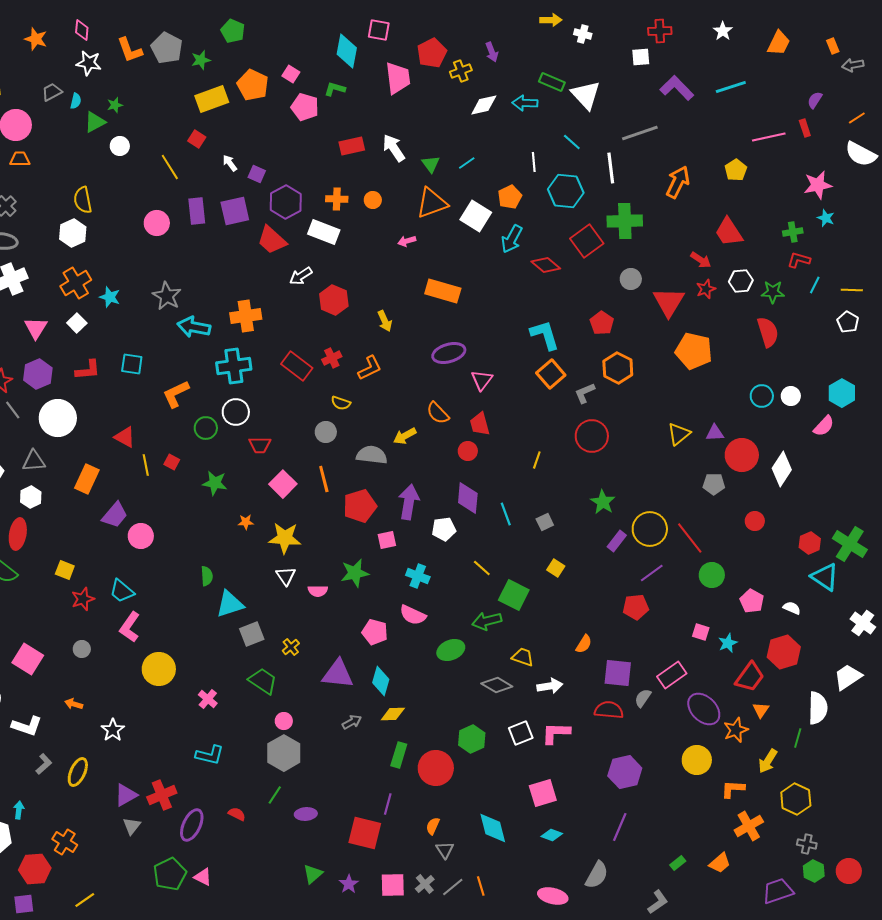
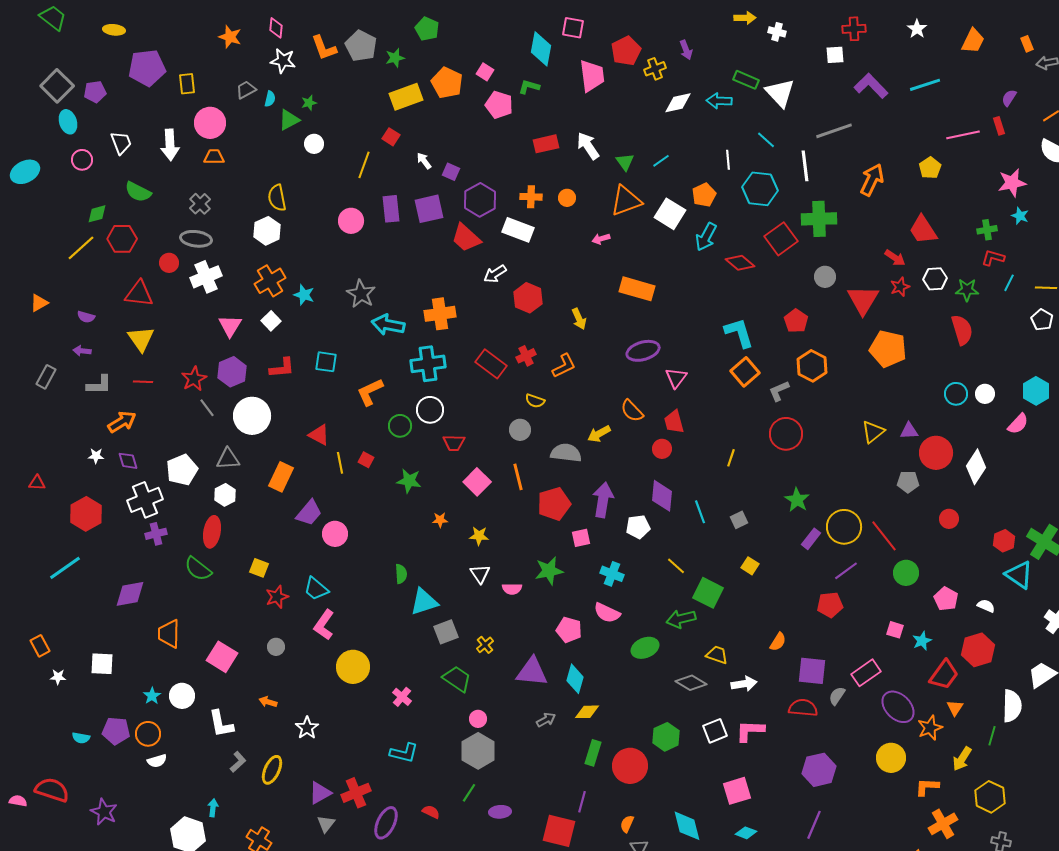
yellow line: (170, 167) -> (364, 165), turned 52
yellow star: (285, 538) -> (479, 536), size x0.6
white L-shape: (27, 726) -> (221, 724), turned 60

